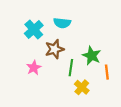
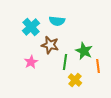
brown star: (54, 49) -> (50, 45), turned 30

